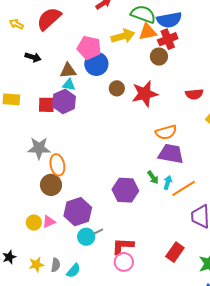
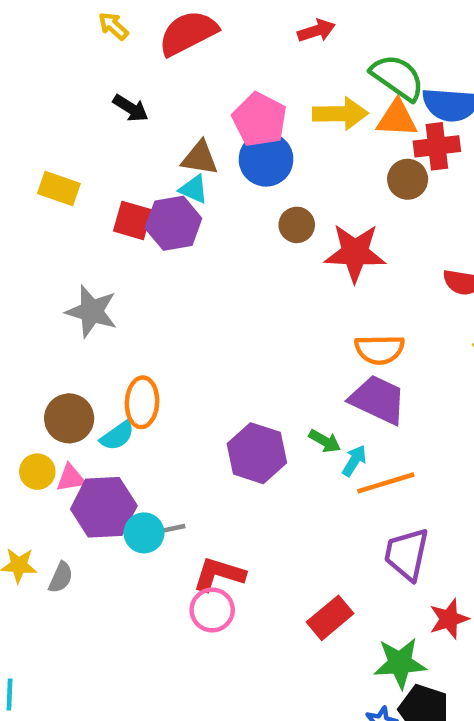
orange ellipse: (57, 165) -> (142, 402), moved
green arrow: (153, 177) -> (325, 441), turned -40
brown circle: (51, 185) -> (69, 418), moved
purple hexagon: (78, 212) -> (104, 507), moved
cyan semicircle: (74, 271) -> (117, 436), moved

